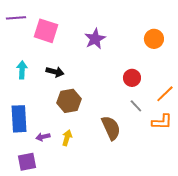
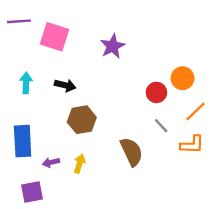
orange circle: (154, 39) -> (183, 78), moved

